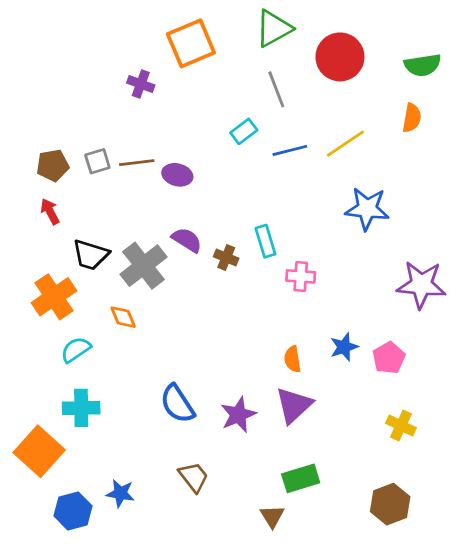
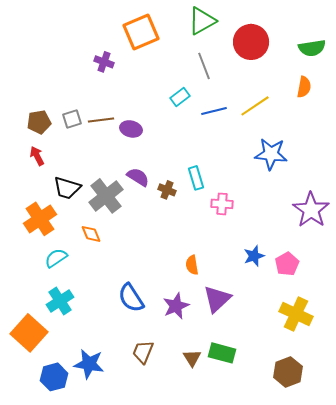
purple star: (421, 285) -> (311, 210), turned 30
orange semicircle: (293, 359) -> (192, 265), moved
cyan cross: (81, 408) -> (60, 301), turned -32
yellow cross: (401, 426) -> (296, 314), size x1.5
brown trapezoid: (194, 477) -> (143, 352), turned -120
green rectangle: (301, 478) -> (222, 353), turned 32
blue star: (120, 493) -> (89, 364), size x1.4
brown triangle: (272, 516) -> (192, 358), moved

